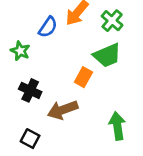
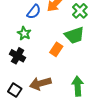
green star: (20, 51) -> (24, 33), moved
brown arrow: (63, 110) -> (40, 83), moved

